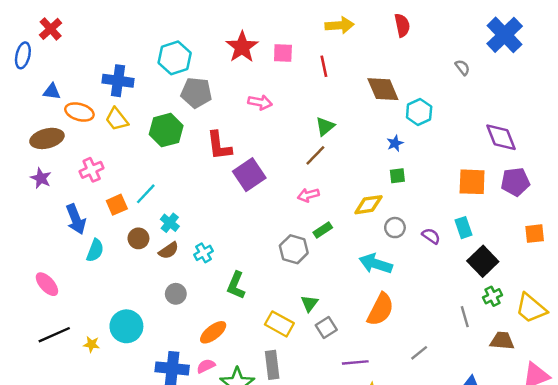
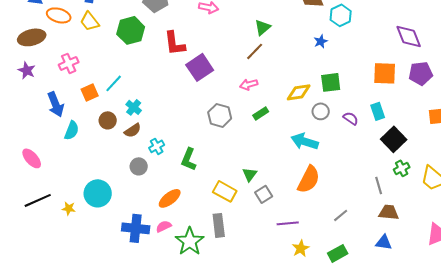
green square: (397, 176) -> (331, 82), moved, size x1.5
gray hexagon: (294, 249) -> (220, 115), moved
cyan cross: (203, 253) -> (157, 146), moved
brown trapezoid: (502, 341) -> (389, 212), moved

